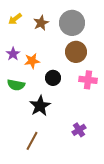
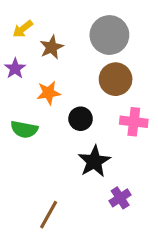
brown star: (41, 23) -> (52, 47), moved
purple star: (13, 54) -> (15, 68), moved
black star: (40, 106) -> (94, 161), moved

